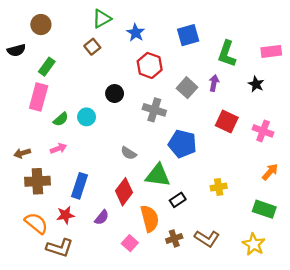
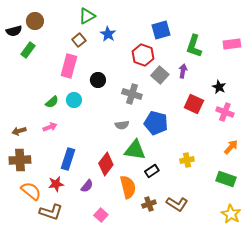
blue star: (136, 33) -> (108, 34), moved
black semicircle: (16, 50) -> (14, 31), moved
red hexagon: (150, 65) -> (143, 55), moved
green rectangle: (47, 67) -> (28, 50), moved
black star: (256, 84) -> (219, 87), moved
pink rectangle: (39, 97) -> (69, 66), moved
gray semicircle: (129, 153) -> (122, 125), moved, turned -40
brown cross: (37, 181) -> (20, 160), moved
pink square: (130, 243) -> (101, 215), moved
yellow star: (254, 244) -> (231, 214), moved

